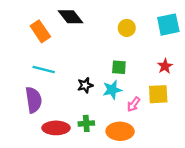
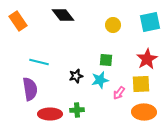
orange rectangle: (40, 31) -> (18, 21), moved
red star: (165, 66) -> (147, 59), size x1.5
orange ellipse: (120, 131) -> (144, 112), moved

